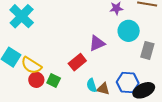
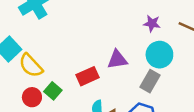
gray rectangle: (147, 50) -> (150, 81), moved
red circle: (36, 80) -> (32, 97), moved

